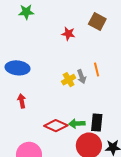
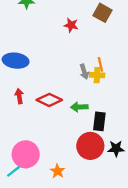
yellow cross: (69, 80) -> (97, 75), moved, turned 32
green arrow: (77, 124) -> (79, 107), moved
red diamond: (56, 126) -> (49, 100), moved

